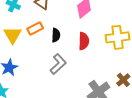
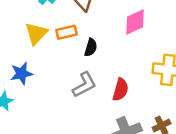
red semicircle: (84, 41) -> (120, 90), moved

